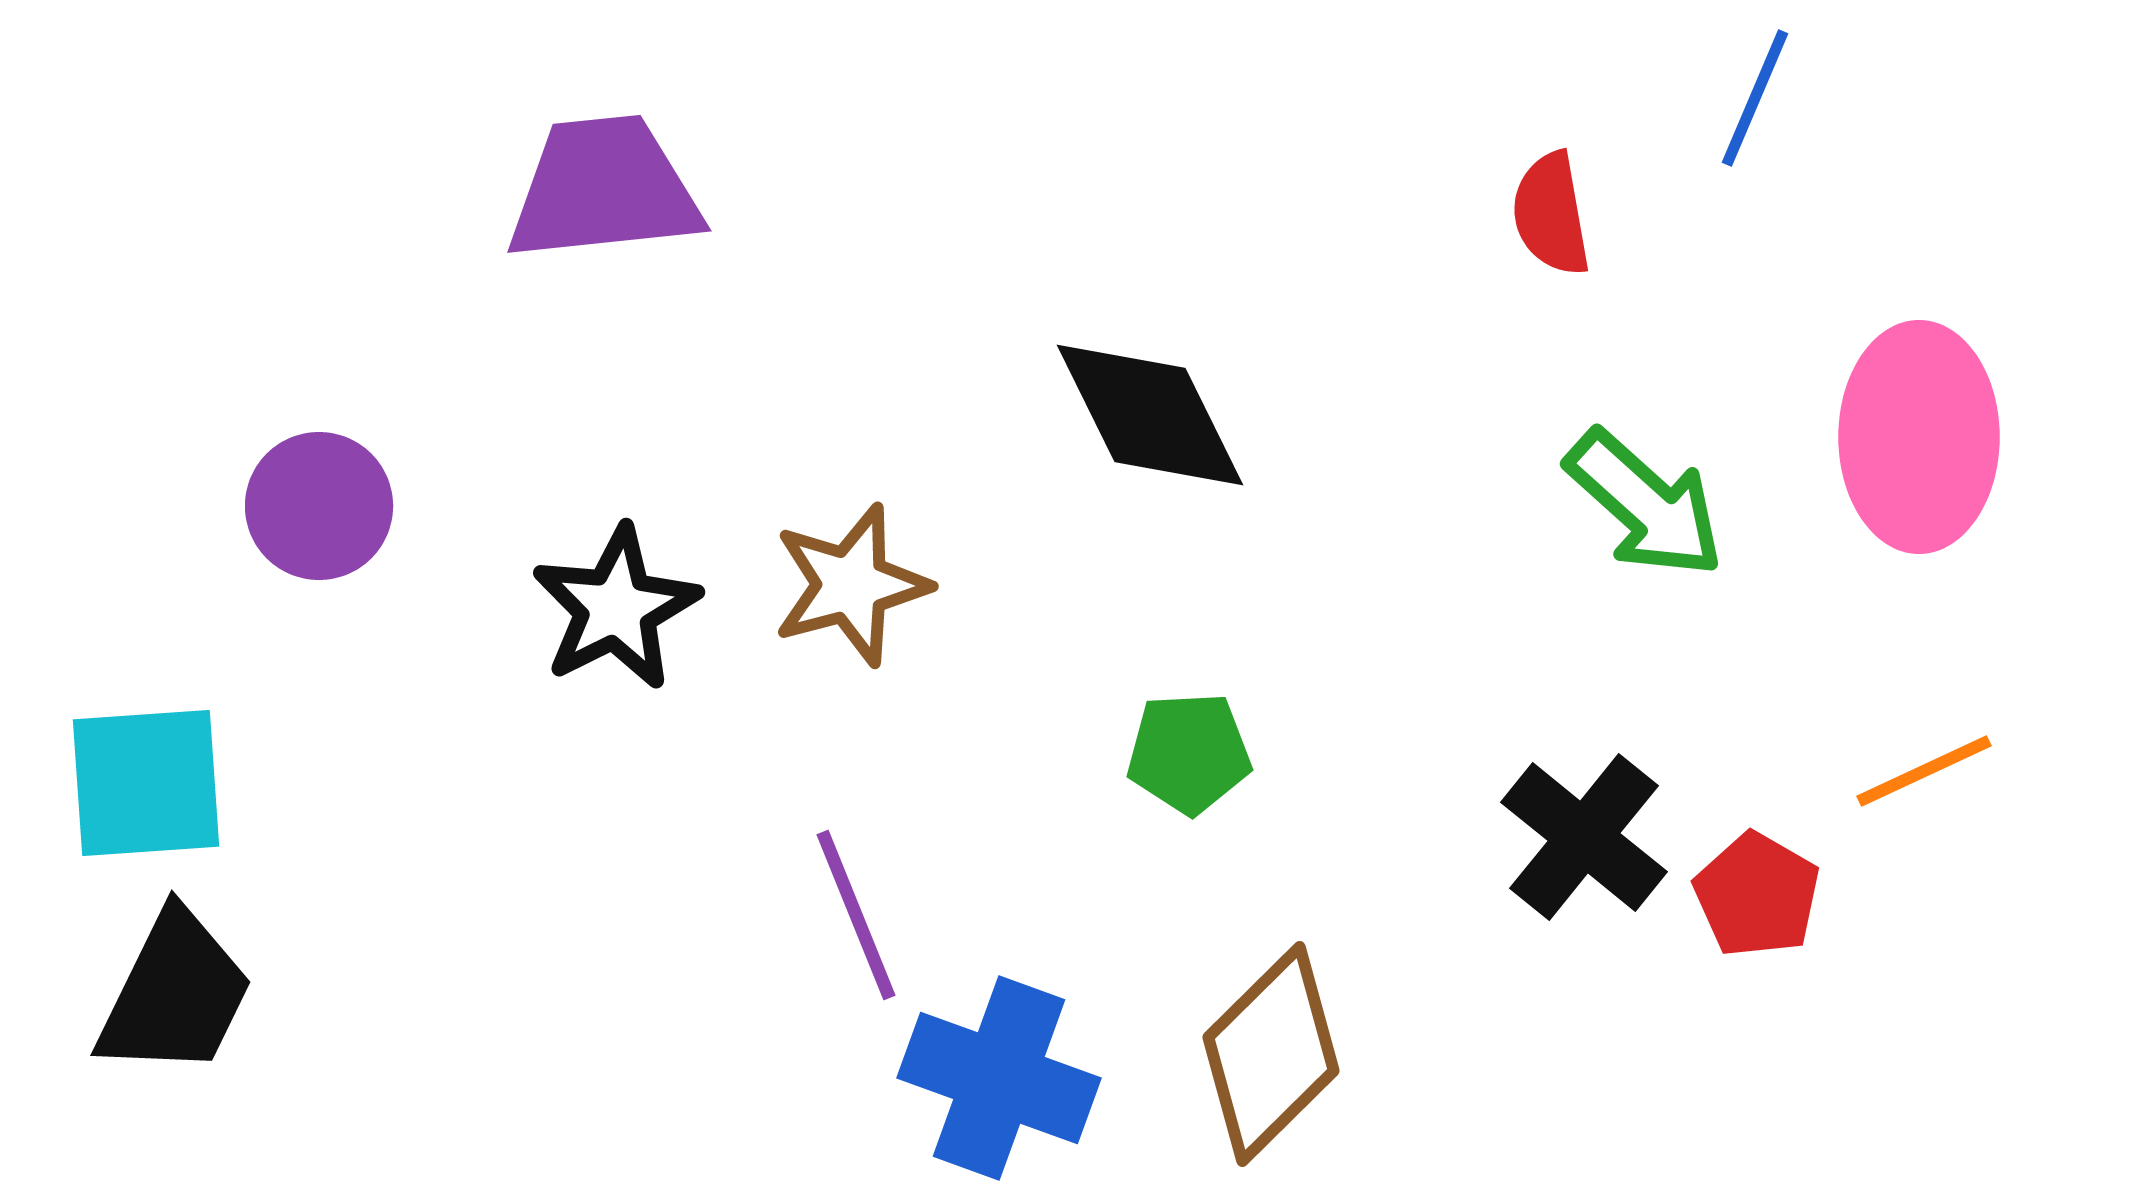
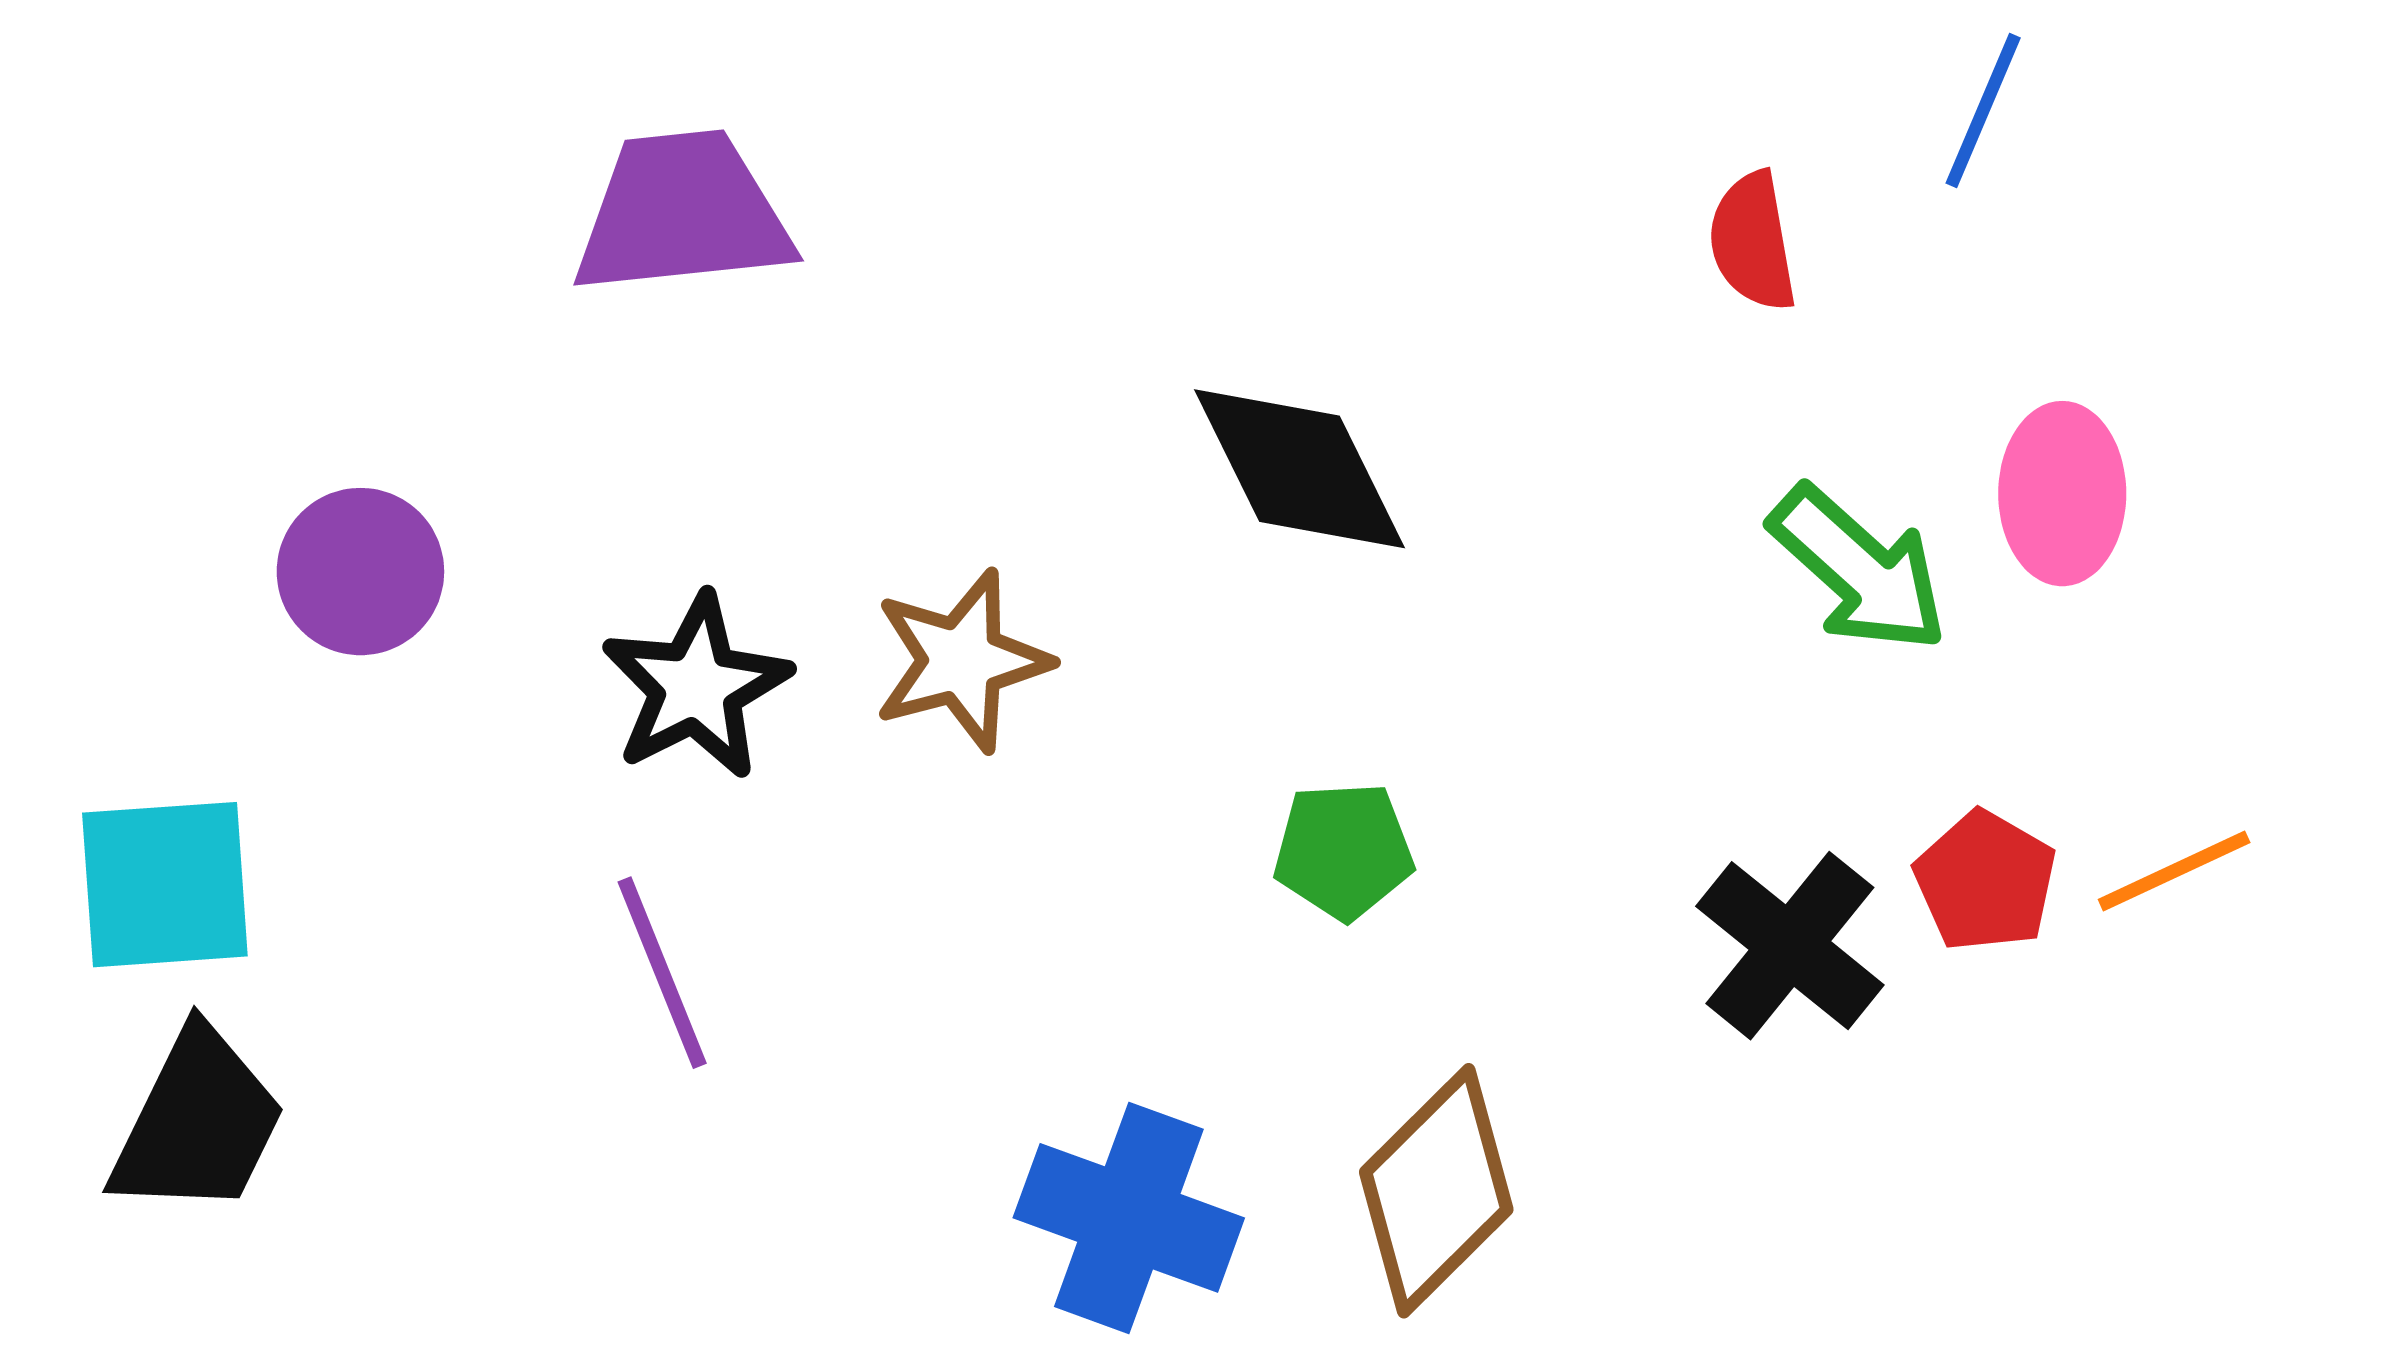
pink ellipse: (1919, 437) -> (2062, 494), moved, size x0.7
red pentagon: (1757, 895) -> (1985, 881), moved
purple line: (856, 915) -> (662, 973), moved

